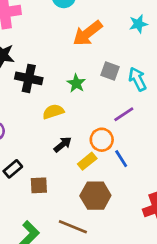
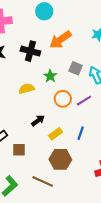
black cross: (29, 78) -> (30, 51), moved
yellow semicircle: (53, 112) -> (26, 89), moved
orange circle: (102, 140) -> (63, 99), moved
blue line: (121, 159) -> (81, 133), turned 48

